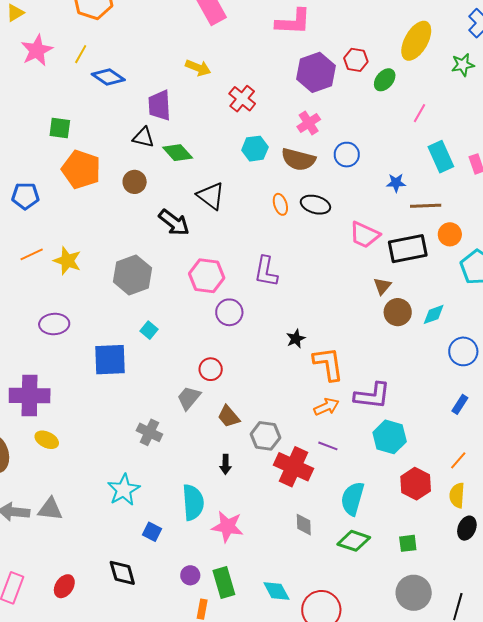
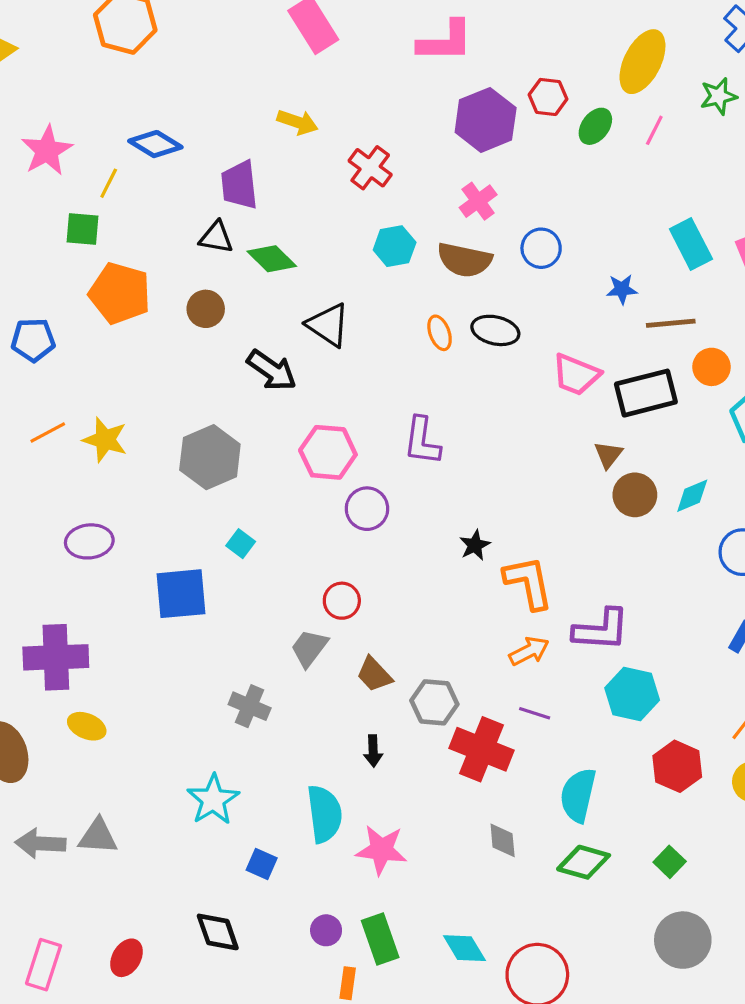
pink star: (37, 50) -> (47, 150), moved
yellow line: (81, 54) -> (109, 183), moved
pink line: (420, 113) -> (654, 130), moved
green square: (408, 543) -> (670, 862), turned -36

